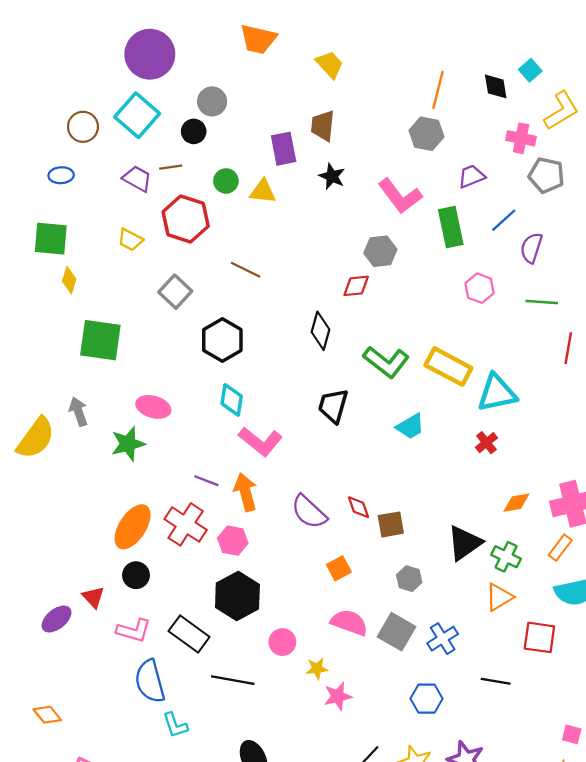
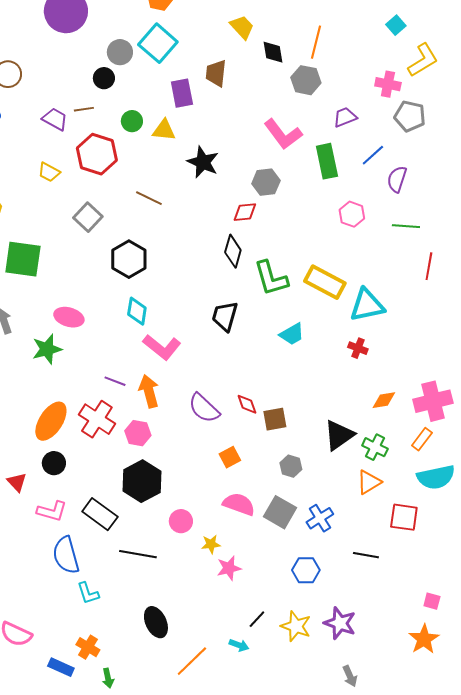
yellow trapezoid: (330, 65) -> (242, 27), moved
black diamond: (496, 86) -> (273, 52), moved
cyan square: (137, 115) -> (158, 43), moved
black star: (332, 176) -> (203, 162), moved, size x1.4
black diamond: (320, 331) -> (233, 251), moved
green L-shape: (386, 362) -> (271, 278), turned 36
red cross: (486, 443) -> (358, 348), turned -30

